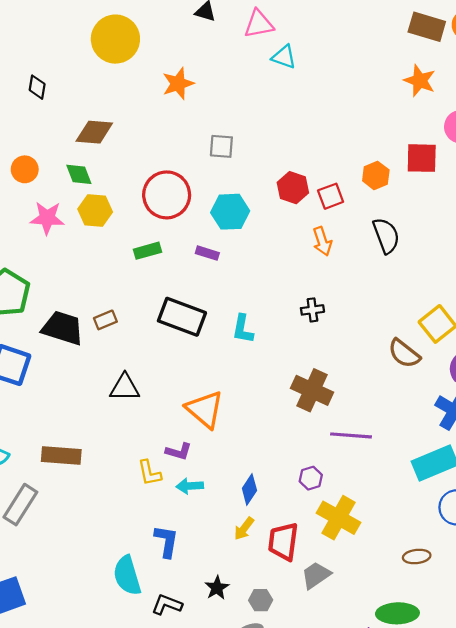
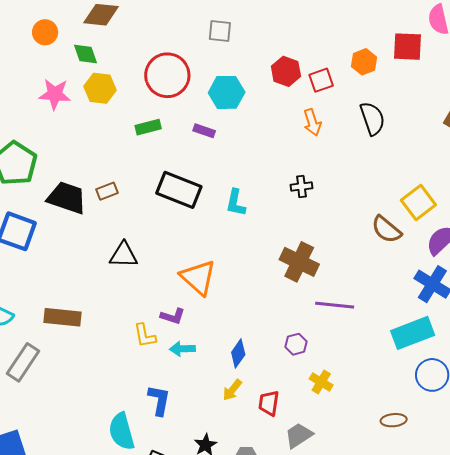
orange circle: (25, 169) -> (45, 32), moved
yellow cross: (338, 518) -> (321, 382), size x0.6
red trapezoid: (283, 542) -> (269, 403), size x0.7

